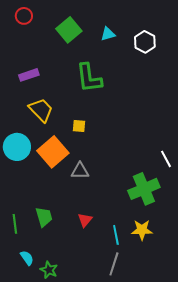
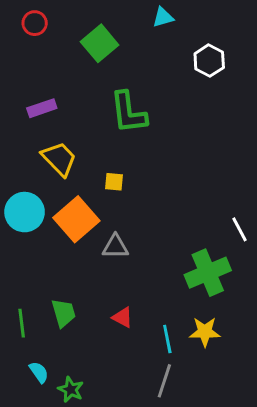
cyan triangle: (108, 34) -> (163, 17), moved
red triangle: (85, 220) -> (123, 317), turned -42

